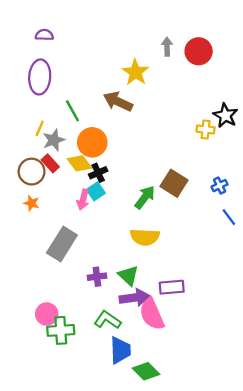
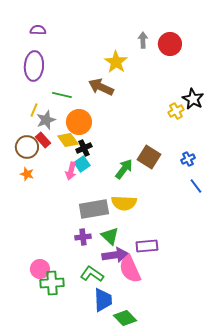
green line: (72, 111) -> (62, 95), turned -48
yellow cross: (206, 130) -> (176, 111), turned -35
gray rectangle: (62, 244) -> (94, 209), moved, turned 48

